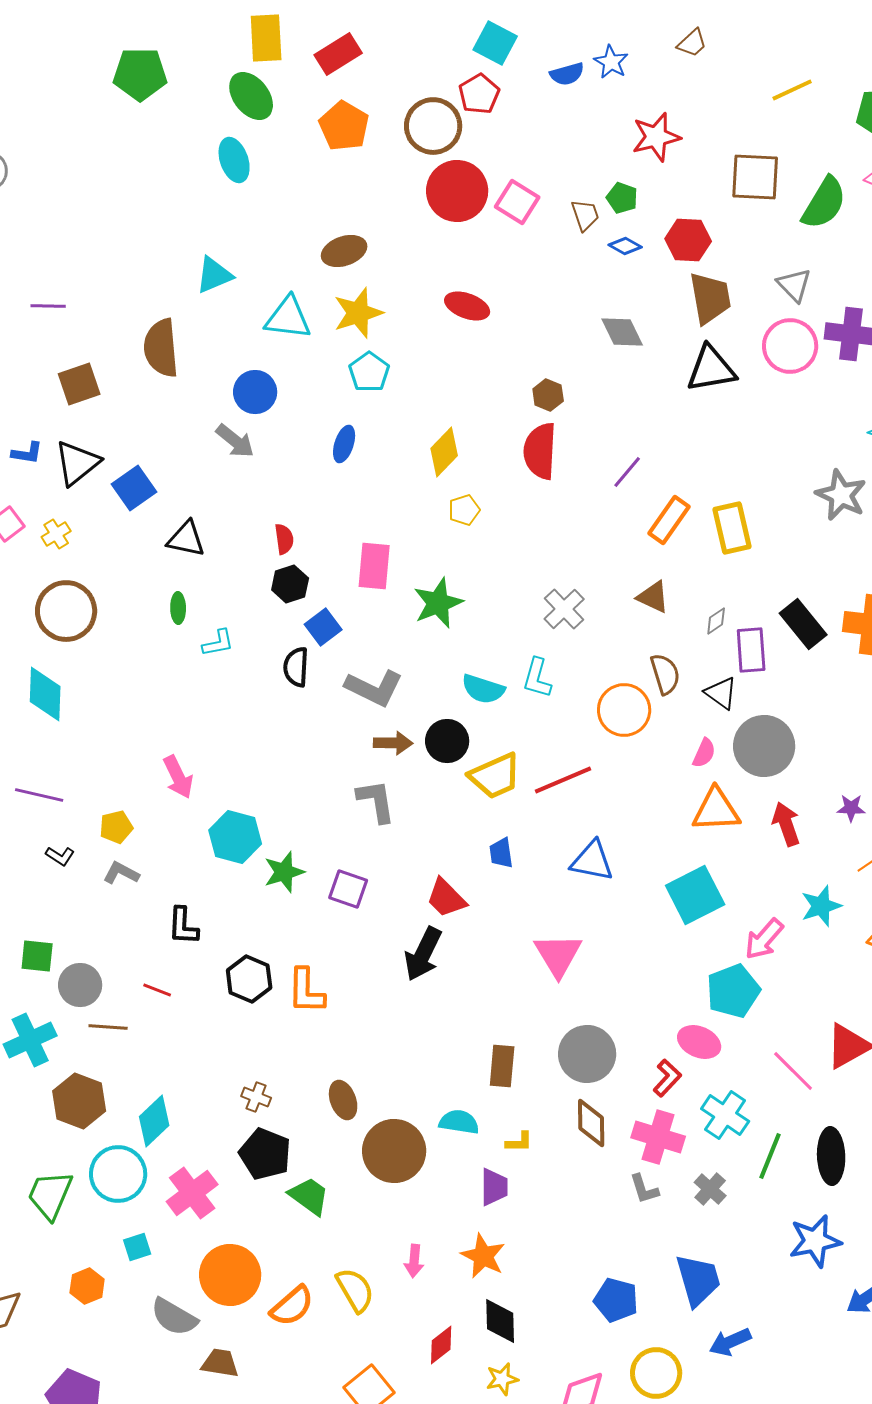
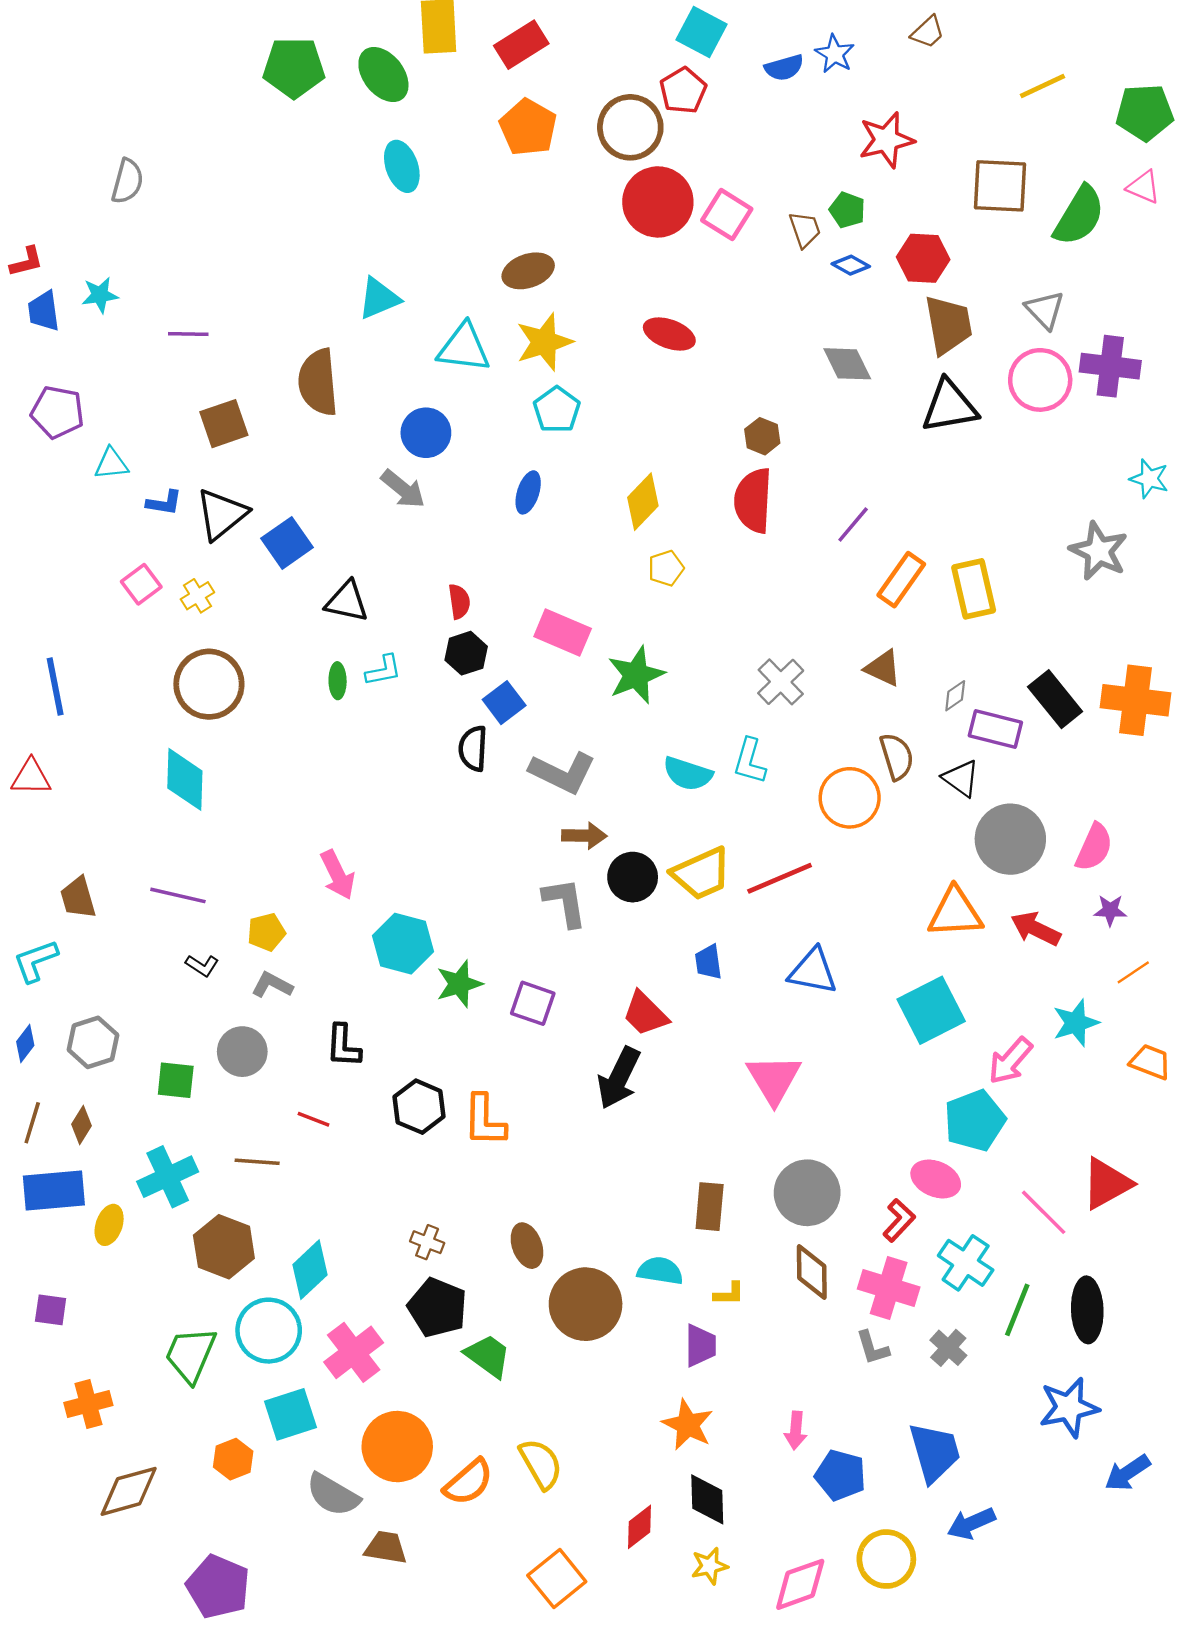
green ellipse: (251, 96) -> (383, 75), moved
pink rectangle: (374, 566) -> (563, 633), turned -72
cyan L-shape: (218, 643) -> (383, 670), moved
purple rectangle: (751, 650) -> (995, 729), turned -72
black circle: (447, 741) -> (633, 877), moved
pink semicircle: (704, 753) -> (1094, 847), moved, size x1.4
red arrow: (786, 824) -> (1036, 929), turned -45
gray circle: (80, 985) -> (242, 1052), moved
cyan square: (137, 1247) -> (290, 1414), size x1.6
pink arrow: (414, 1261) -> (796, 1430), moved

